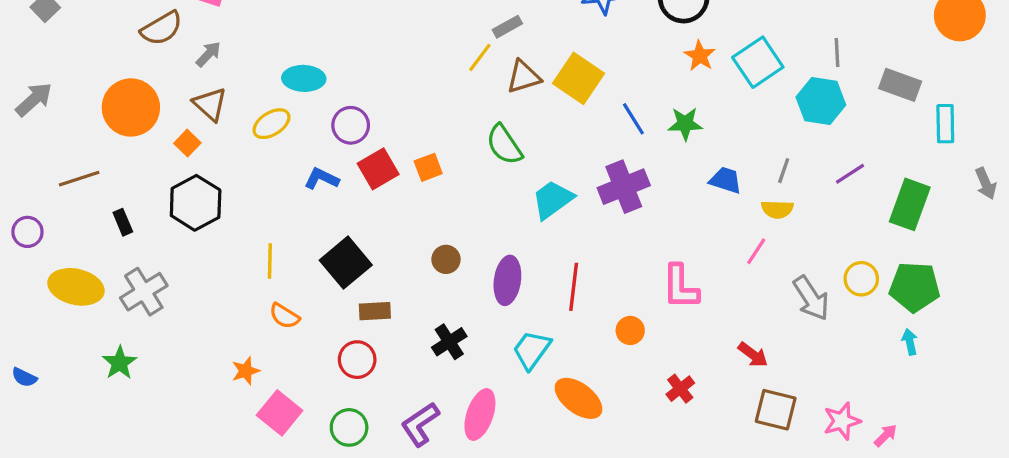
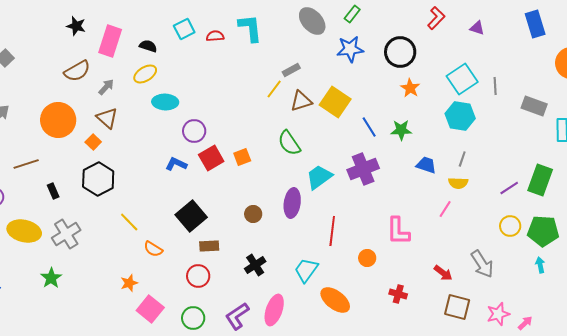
cyan square: (758, 62) -> (462, 79), moved
cyan hexagon: (821, 101) -> (460, 116), moved
yellow ellipse: (271, 124) -> (145, 74), moved
purple line: (850, 174) -> (509, 188), moved
yellow line: (270, 261) -> (129, 222), moved, turned -45
purple ellipse: (507, 280) -> (292, 203), moved
gray arrow: (811, 298) -> (482, 264), moved
red cross: (680, 389) -> (398, 294), turned -36

